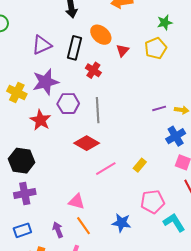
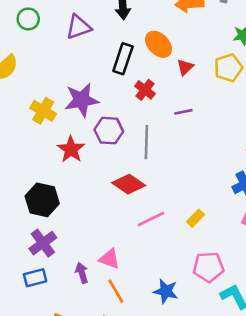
purple triangle: (42, 45) -> (79, 27), moved
purple line: (159, 108) -> (183, 112), moved
purple cross: (25, 194) -> (43, 243), turned -30
blue rectangle: (22, 230) -> (35, 278), moved
purple arrow: (58, 230) -> (82, 273), moved

